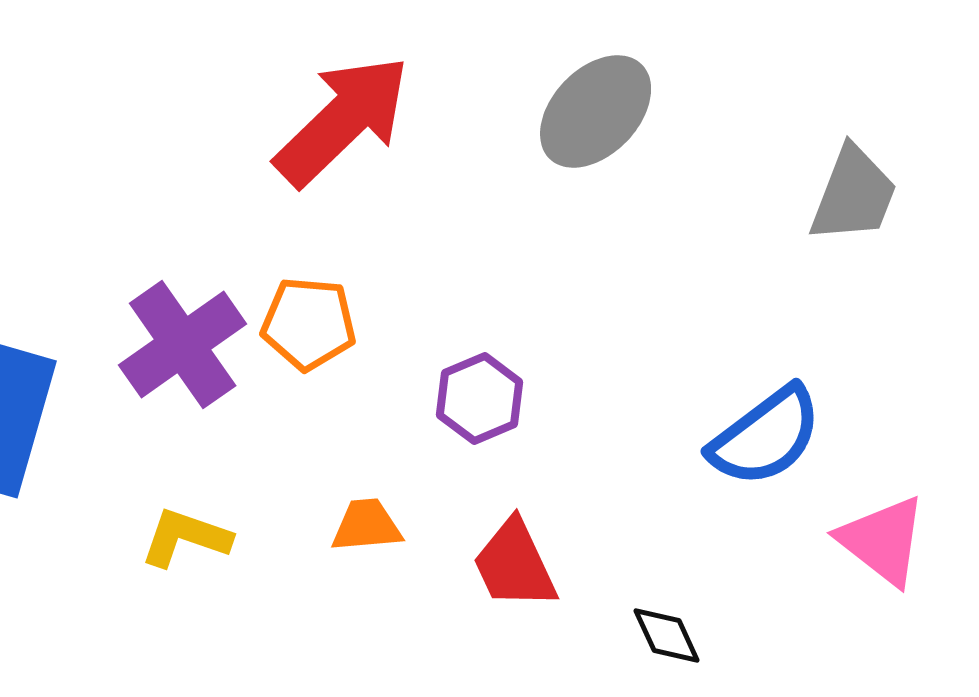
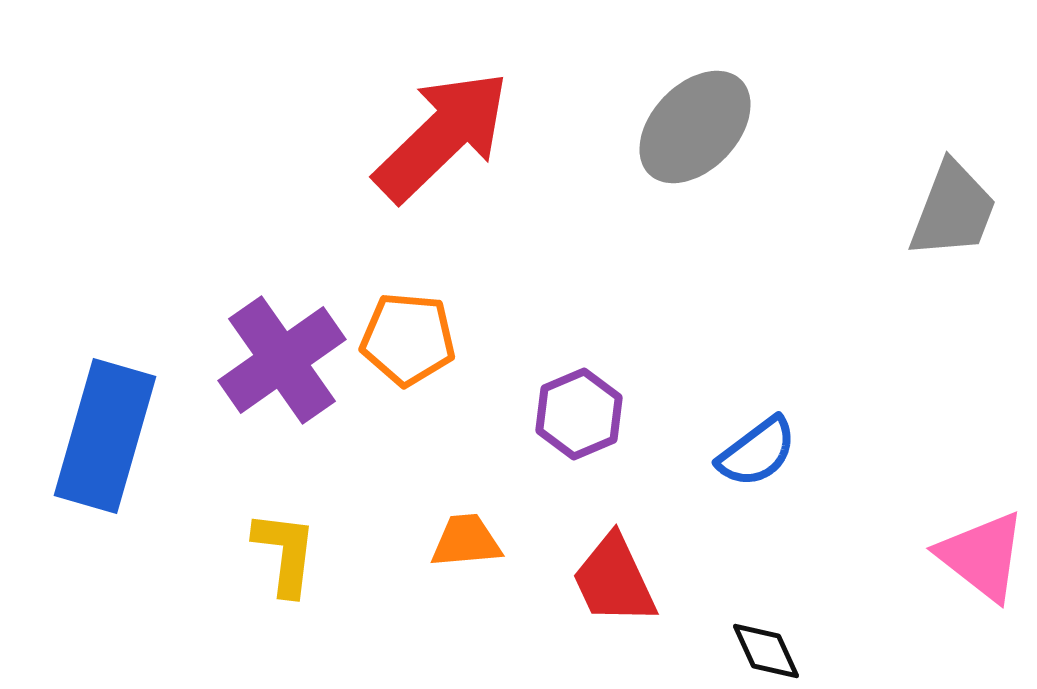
blue semicircle: (766, 436) -> (757, 452), moved, size x0.7
yellow L-shape: (186, 537) -> (285, 553), turned 78

